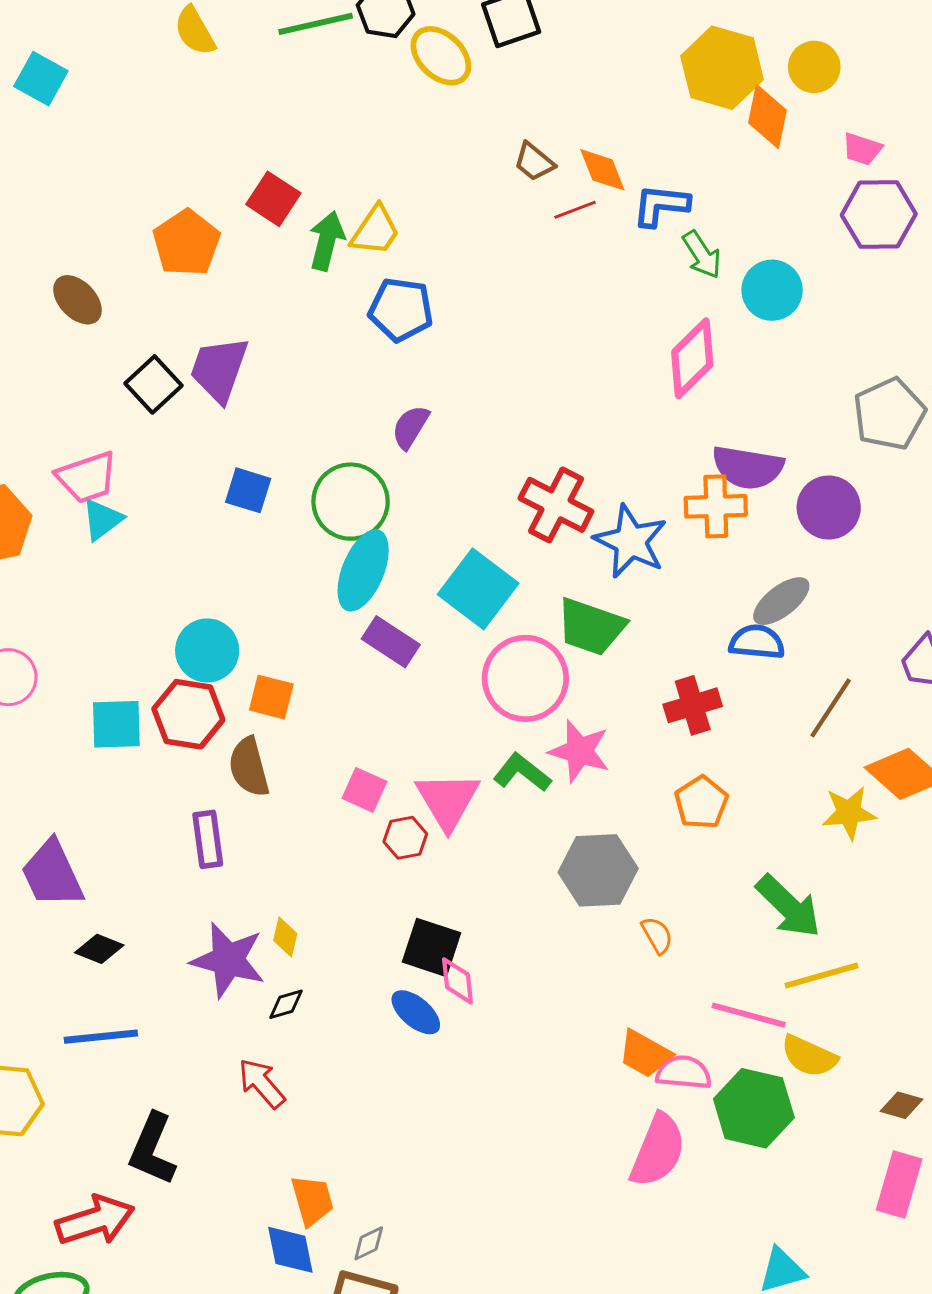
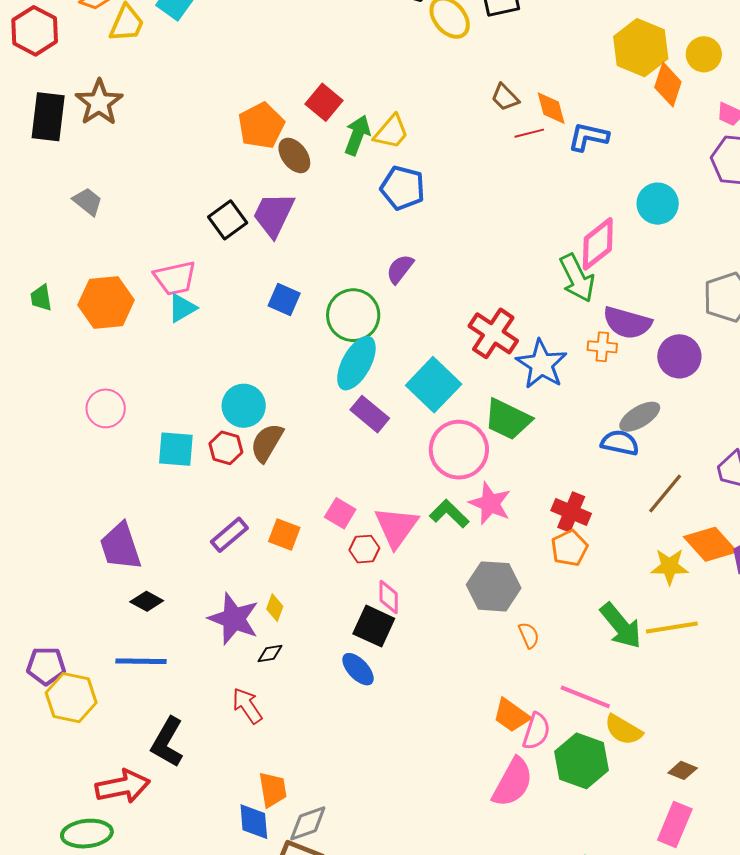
green arrow: (702, 255) -> (577, 278), moved, size x1.4
brown ellipse: (77, 300) -> (294, 155), moved
orange cross: (716, 506) -> (602, 347), size x0.7
orange square: (271, 697) -> (284, 535), moved
red cross: (693, 705) -> (571, 512), moved, turned 33
red hexagon: (188, 714) -> (226, 448), size x0.7
brown semicircle: (249, 767) -> (267, 443), moved, turned 39
purple rectangle: (208, 839) -> (229, 535), turned 51
yellow line: (822, 976) -> (672, 627), moved
pink diamond: (457, 981) -> (389, 597), moved
pink semicircle: (684, 1073) -> (536, 731), turned 96
gray diamond: (369, 1243) -> (308, 823), size x1.6

